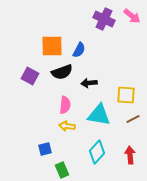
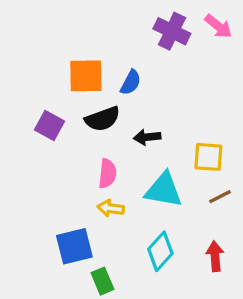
blue square: (45, 149) -> (74, 246), size x1.6

